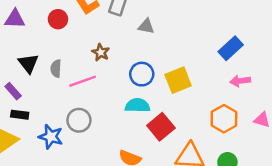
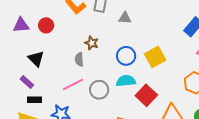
red circle: (58, 19) -> (46, 25), moved
gray semicircle: (56, 69) -> (79, 59), moved
pink line: (83, 81) -> (73, 85), moved
gray circle: (79, 120) -> (99, 90), moved

